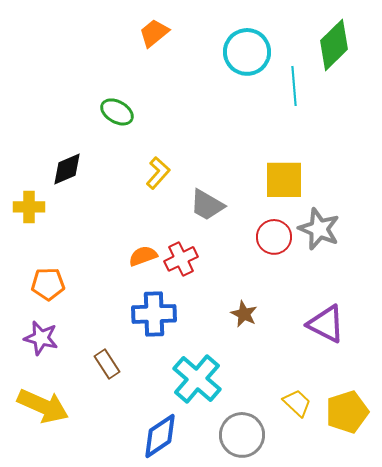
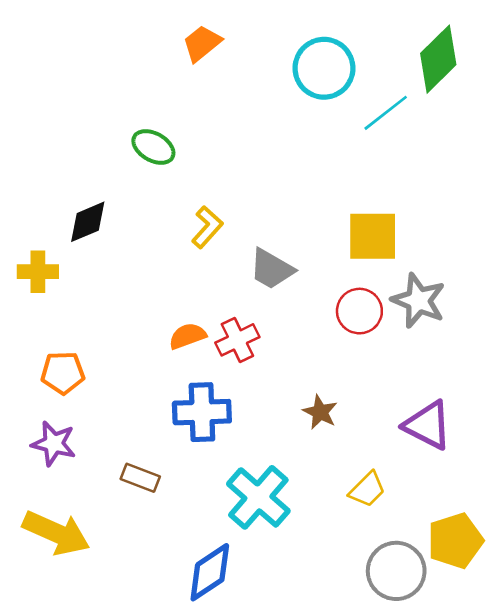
cyan line: (294, 86) -> (386, 113), turned 57
brown rectangle: (107, 364) -> (140, 478), turned -36
yellow trapezoid: (297, 403) -> (367, 490), moved, turned 92
gray circle: (242, 435) -> (396, 571), moved

